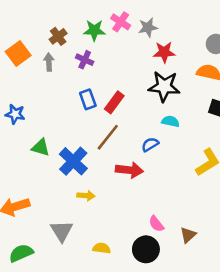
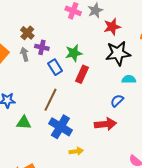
green star: (94, 30) -> (74, 53), moved
purple cross: (85, 60) -> (42, 47), moved
blue rectangle: (88, 99) -> (55, 67), moved
brown line: (108, 137) -> (51, 100), moved
green triangle: (41, 147) -> (24, 123), moved

